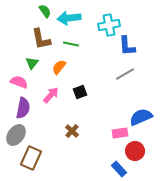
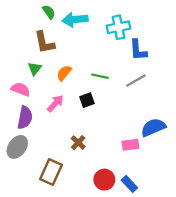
green line: (71, 44) -> (100, 76), moved
red circle: (135, 151) -> (104, 180), moved
brown rectangle: (31, 158) -> (51, 172), moved

